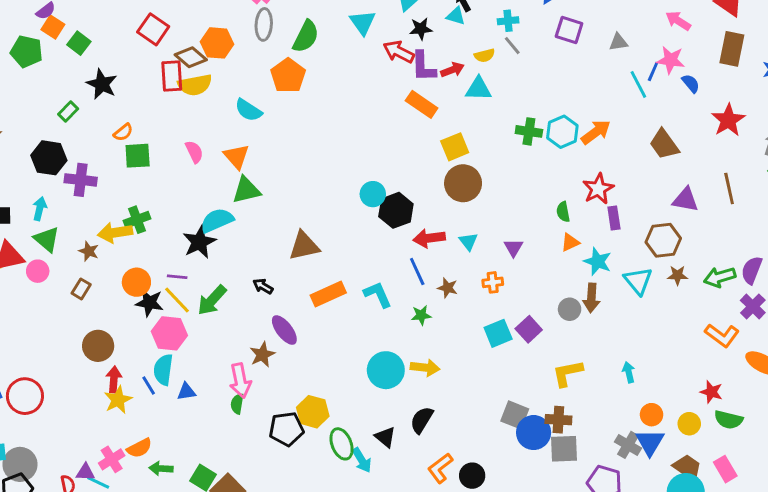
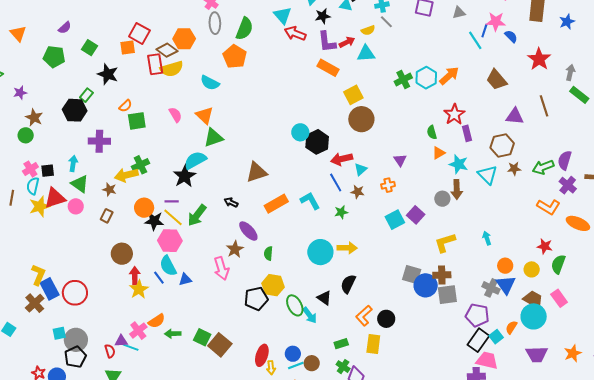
orange square: (53, 27) -> (128, 47), moved, turned -35
red arrow: (399, 52) -> (295, 33), moved
green cross: (529, 131) -> (403, 80), turned -30
black hexagon: (49, 158) -> (75, 110), moved
cyan triangle: (468, 241) -> (361, 169), moved, turned 32
cyan semicircle: (163, 370) -> (168, 266), turned -30
green semicircle: (237, 404) -> (268, 253), moved
green semicircle: (729, 420) -> (558, 264), turned 102

